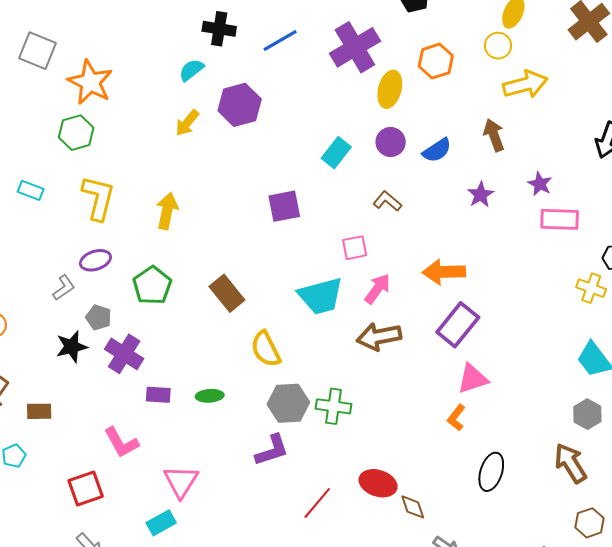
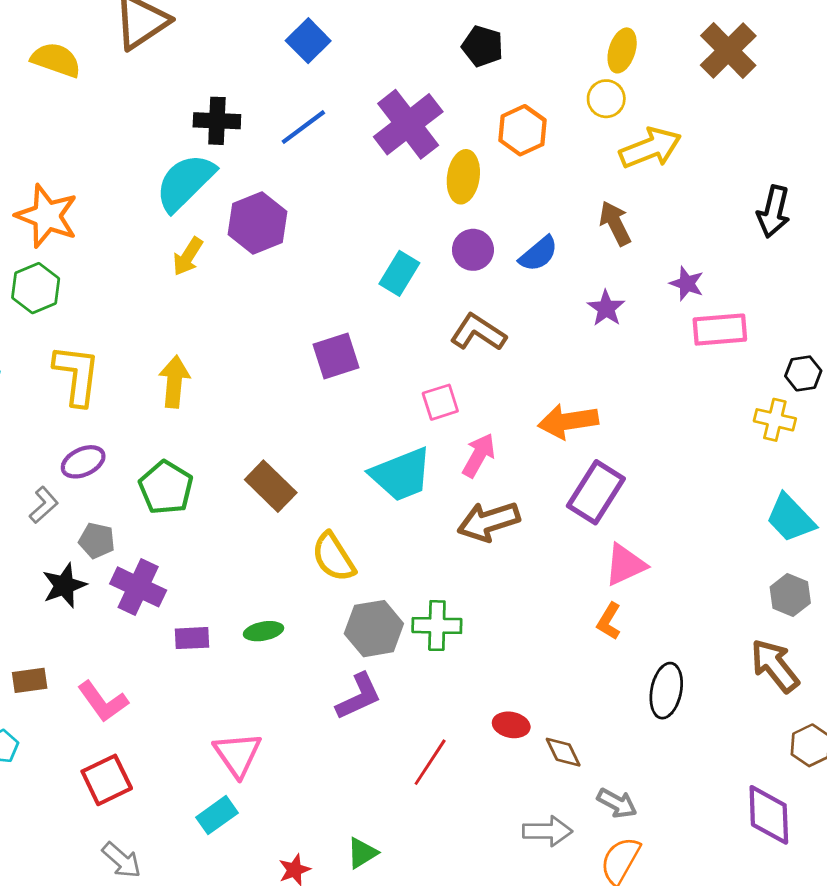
cyan semicircle: (191, 70) -> (185, 182), size x1.8
brown L-shape: (387, 201) -> (478, 332), size x1.4
pink L-shape: (121, 443) -> (103, 702), moved
red ellipse: (378, 483) -> (511, 725), size x0.7

